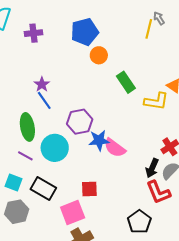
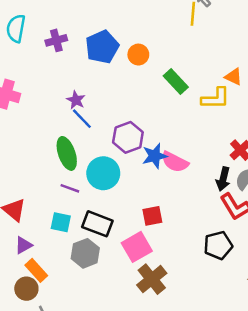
blue pentagon: (85, 32) -> (102, 47), moved
gray hexagon: (17, 212) -> (85, 253), moved
black pentagon: (139, 222) -> (218, 245), turned 30

